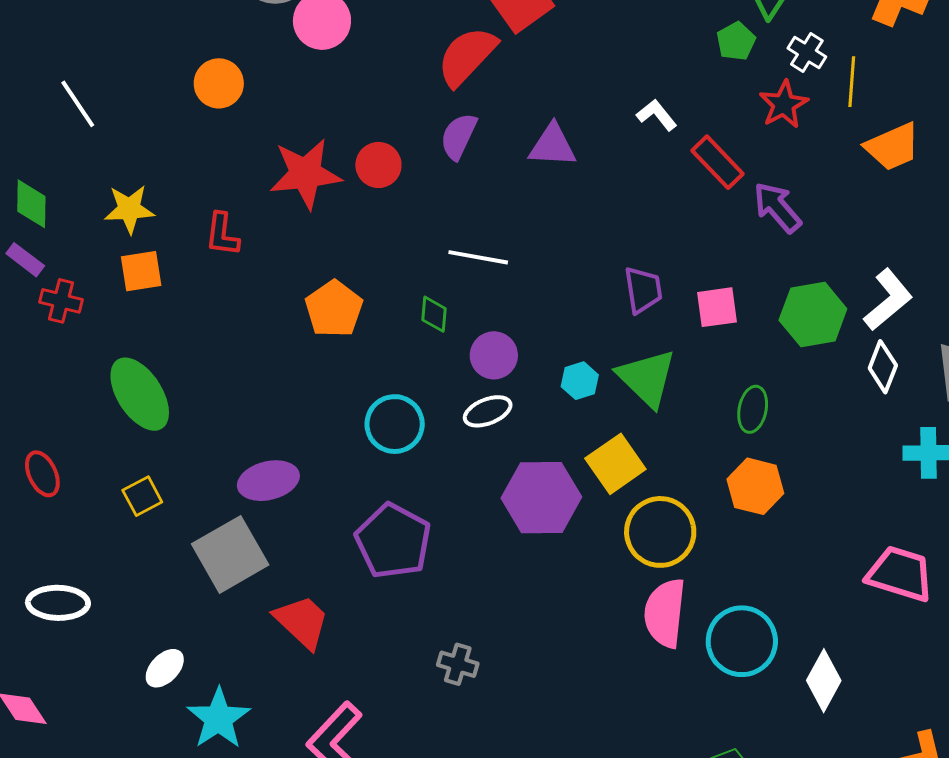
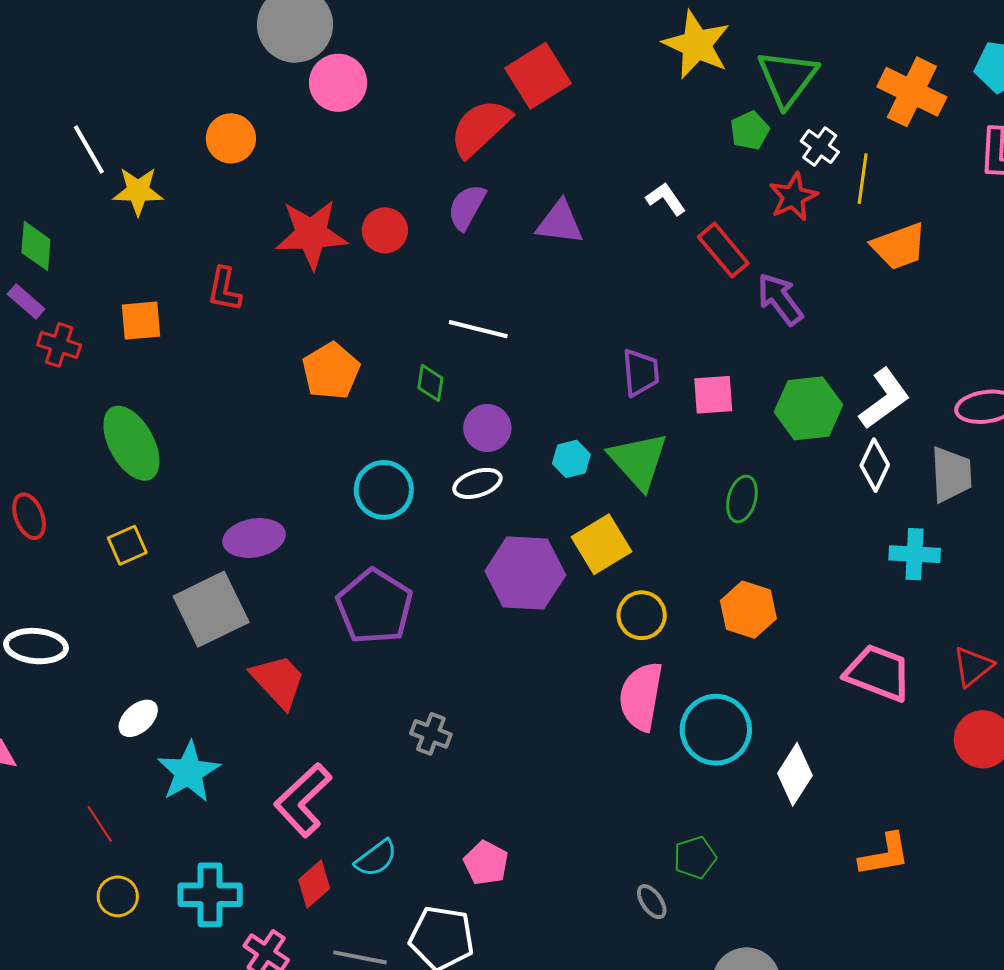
yellow star: (129, 209) -> (138, 191), moved
orange hexagon: (755, 486) -> (748, 610), moved
yellow circle: (660, 532) -> (642, 615), size x0.7

